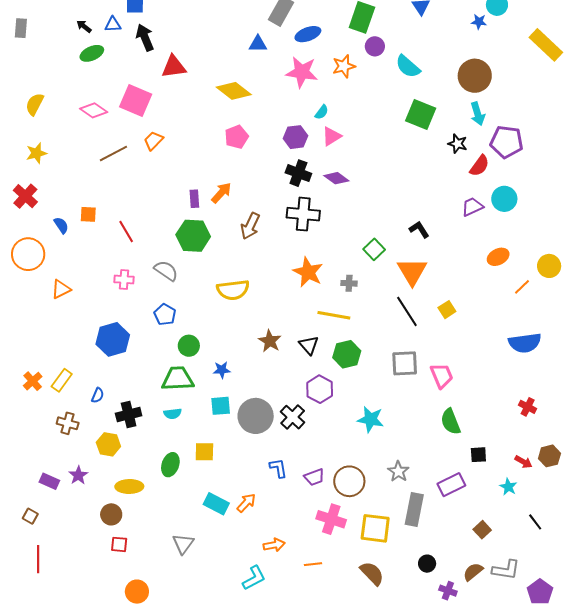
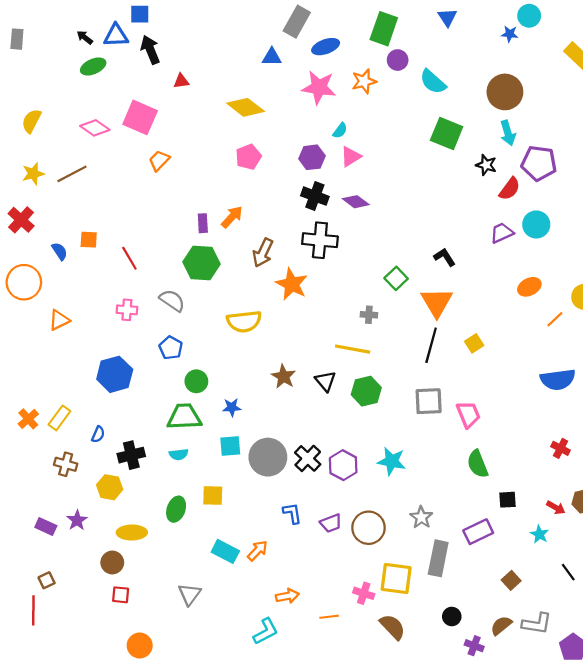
blue triangle: (113, 24) -> (116, 35), size x1.4
red triangle: (174, 67) -> (181, 81), size x0.6
brown line: (113, 153) -> (72, 174), moved
orange star: (308, 272) -> (292, 284), moved
black line: (407, 311) -> (431, 345), turned 48
purple hexagon: (320, 389) -> (343, 465), moved
brown square: (30, 516) -> (47, 580), moved, turned 35
pink cross: (331, 519) -> (364, 593), moved, size x0.7

